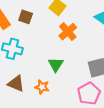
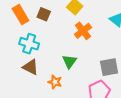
brown triangle: (16, 84) -> (30, 67), moved

